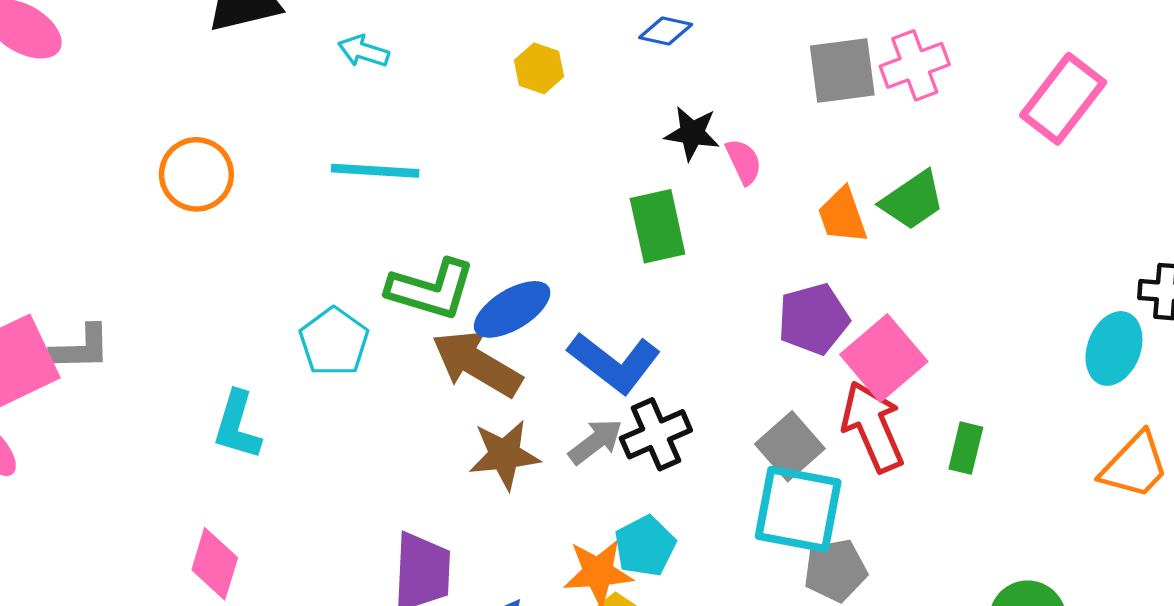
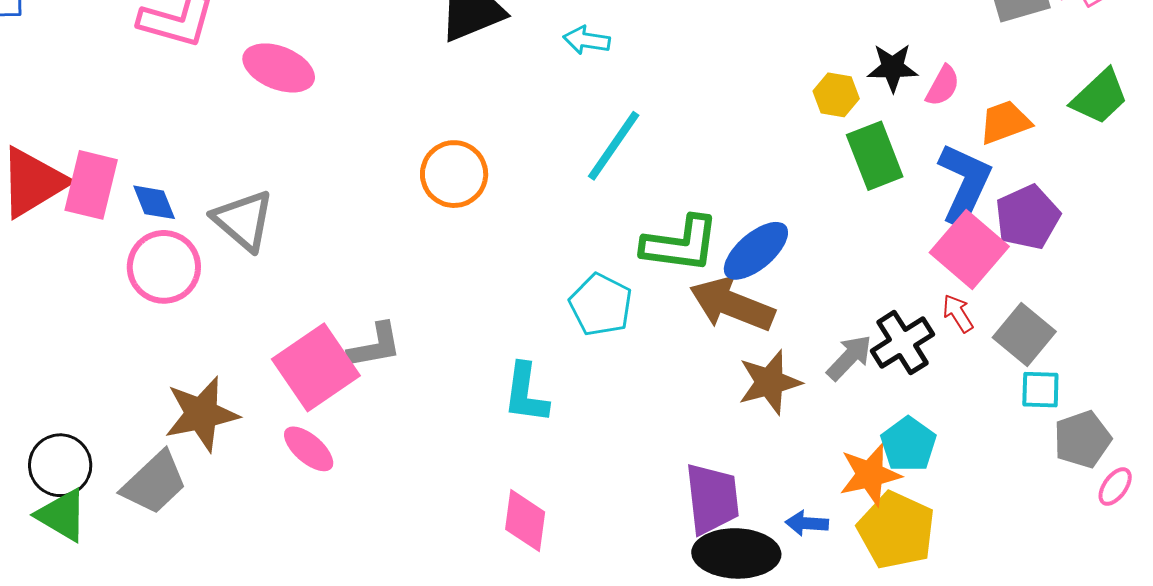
yellow hexagon: (539, 68) -> (836, 95), moved
pink semicircle: (744, 162) -> (943, 86), turned 63
cyan line: (375, 171) -> (614, 146), turned -50
orange trapezoid: (842, 216) -> (1005, 122), moved, turned 98
pink square: (884, 358) -> (969, 250), moved
blue L-shape: (614, 363) -> (964, 184), moved, turned -94
red arrow: (873, 427) -> (958, 313), moved, size x0.5
cyan square: (798, 509) -> (1040, 390), size x0.5

